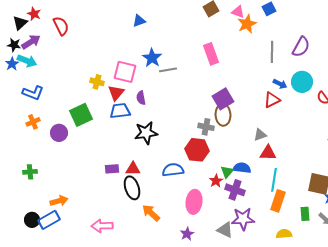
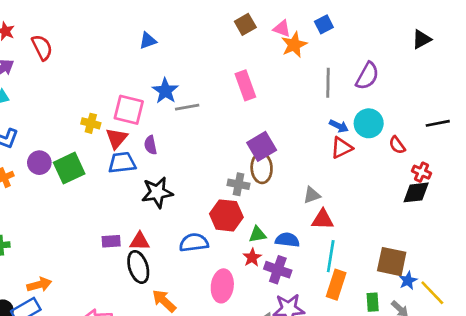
red triangle: (272, 100) -> (342, 148), moved
purple circle: (59, 133) -> (39, 163), moved
green triangle: (227, 172) -> (258, 234), moved, turned 40

